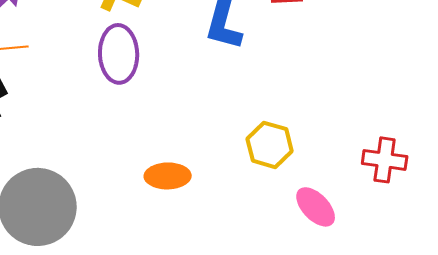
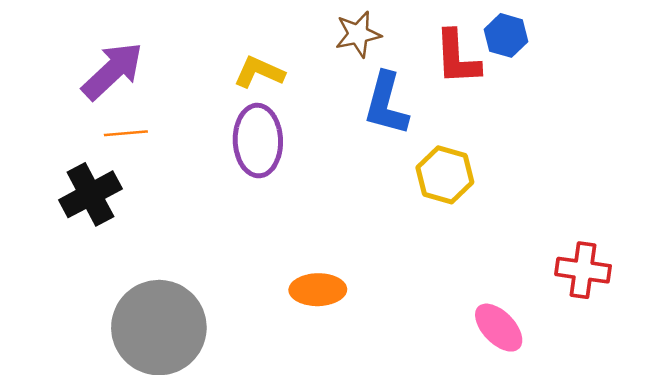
yellow hexagon: (270, 145) -> (445, 175), moved

